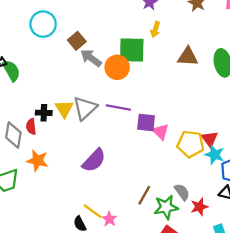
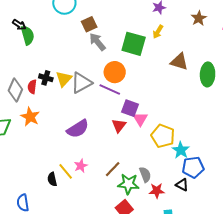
orange circle: (117, 67) -> (115, 72), moved
red triangle: (210, 139) -> (119, 126), moved
pink star: (109, 219) -> (81, 166), moved

